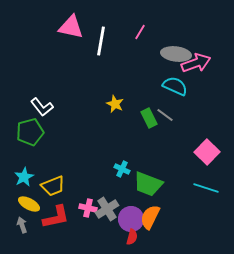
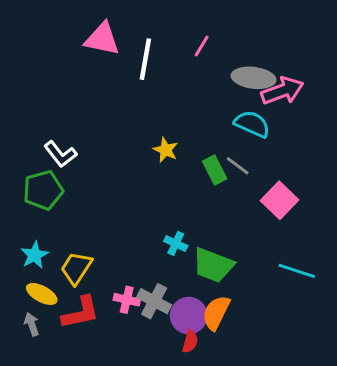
pink square: (207, 152) -> (279, 200), moved
yellow trapezoid: (53, 186) -> (76, 268), turned 145
gray cross: (107, 209) -> (154, 301), turned -30

